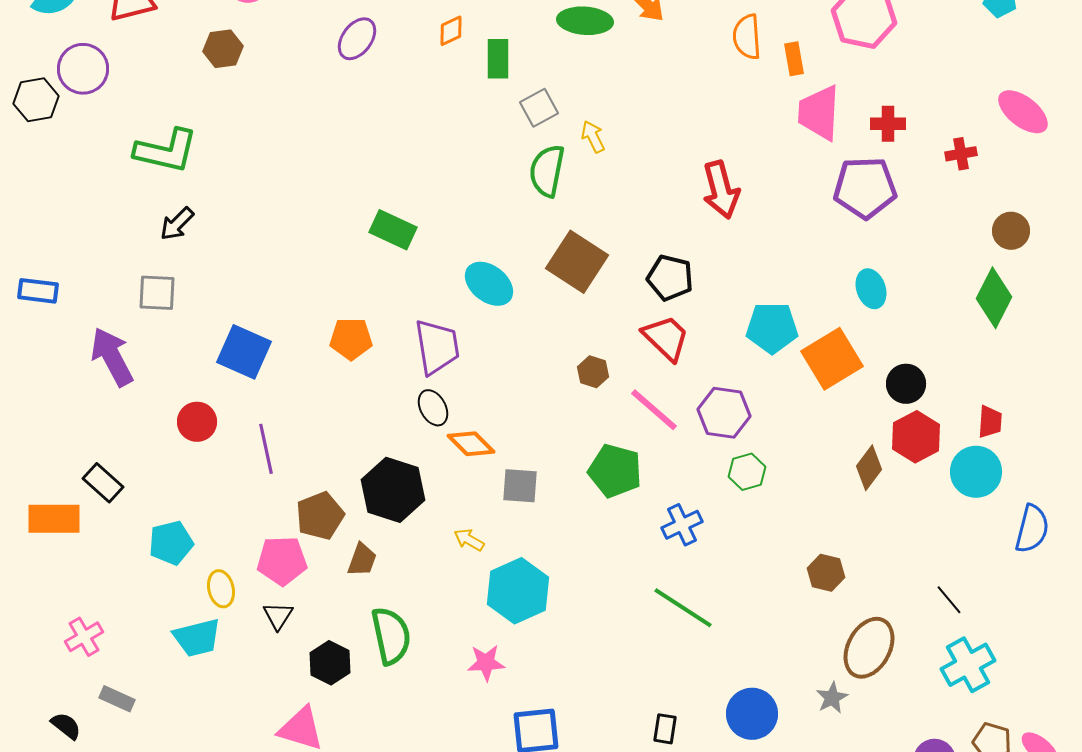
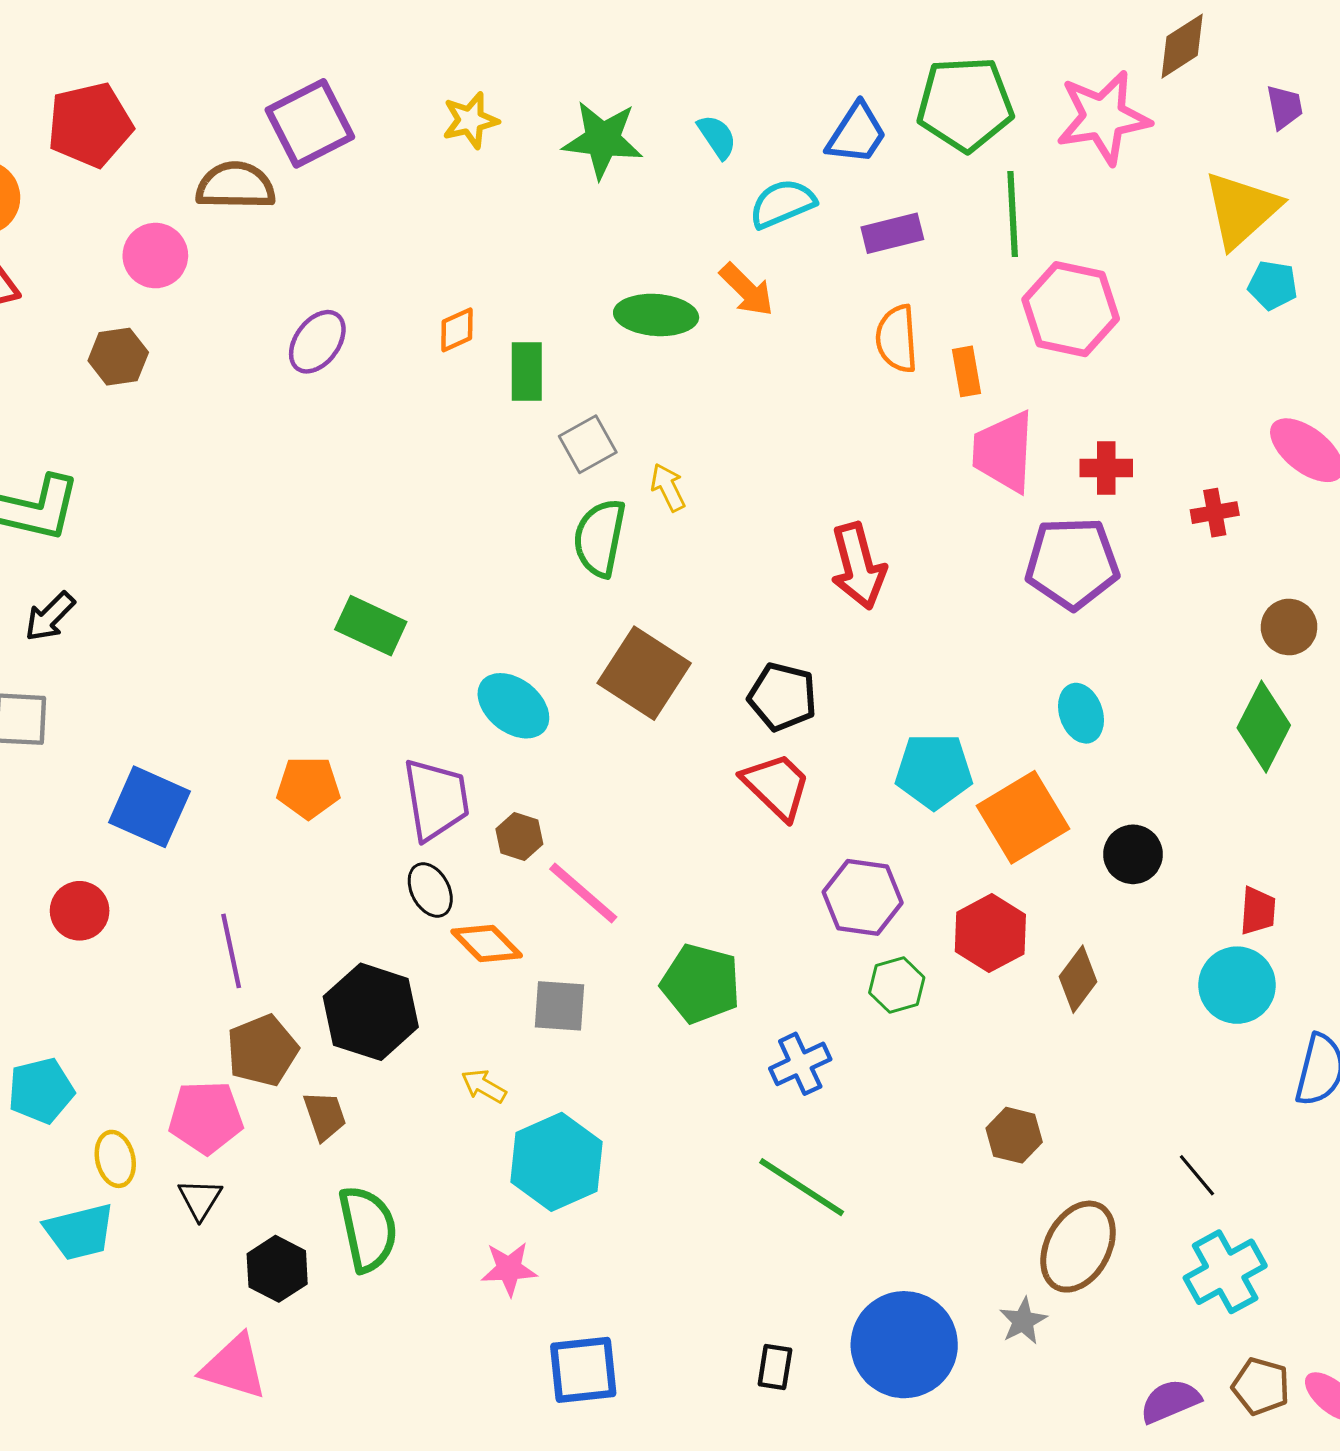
brown hexagon: (593, 372) -> (519, 837), moved
pink line: (654, 410) -> (583, 893), moved
red hexagon: (916, 437) -> (990, 933), moved
purple line: (266, 449) -> (231, 951), moved
brown trapezoid: (362, 560) -> (325, 1116), turned -39
blue circle: (752, 714) -> (904, 1345), size x1.4

